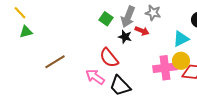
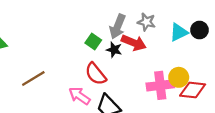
green square: (106, 19) -> (93, 42), moved
red arrow: (142, 31) -> (134, 43), size x1.5
cyan triangle: (181, 39) -> (179, 32), moved

